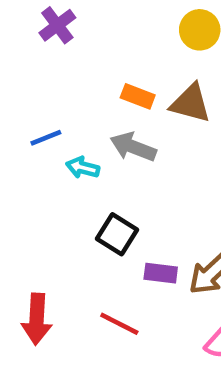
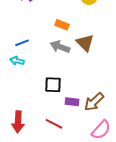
brown triangle: (191, 103) -> (85, 43), moved, turned 30
cyan arrow: (83, 168) -> (17, 61), moved
black square: (117, 234) -> (53, 85), turned -30

